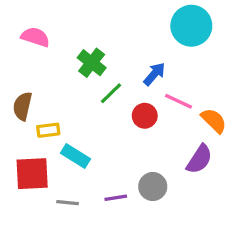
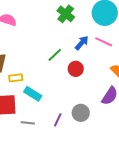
green cross: (92, 63) -> (66, 14), moved
pink line: (178, 101) -> (104, 42), moved
purple line: (116, 198) -> (58, 120), turned -56

